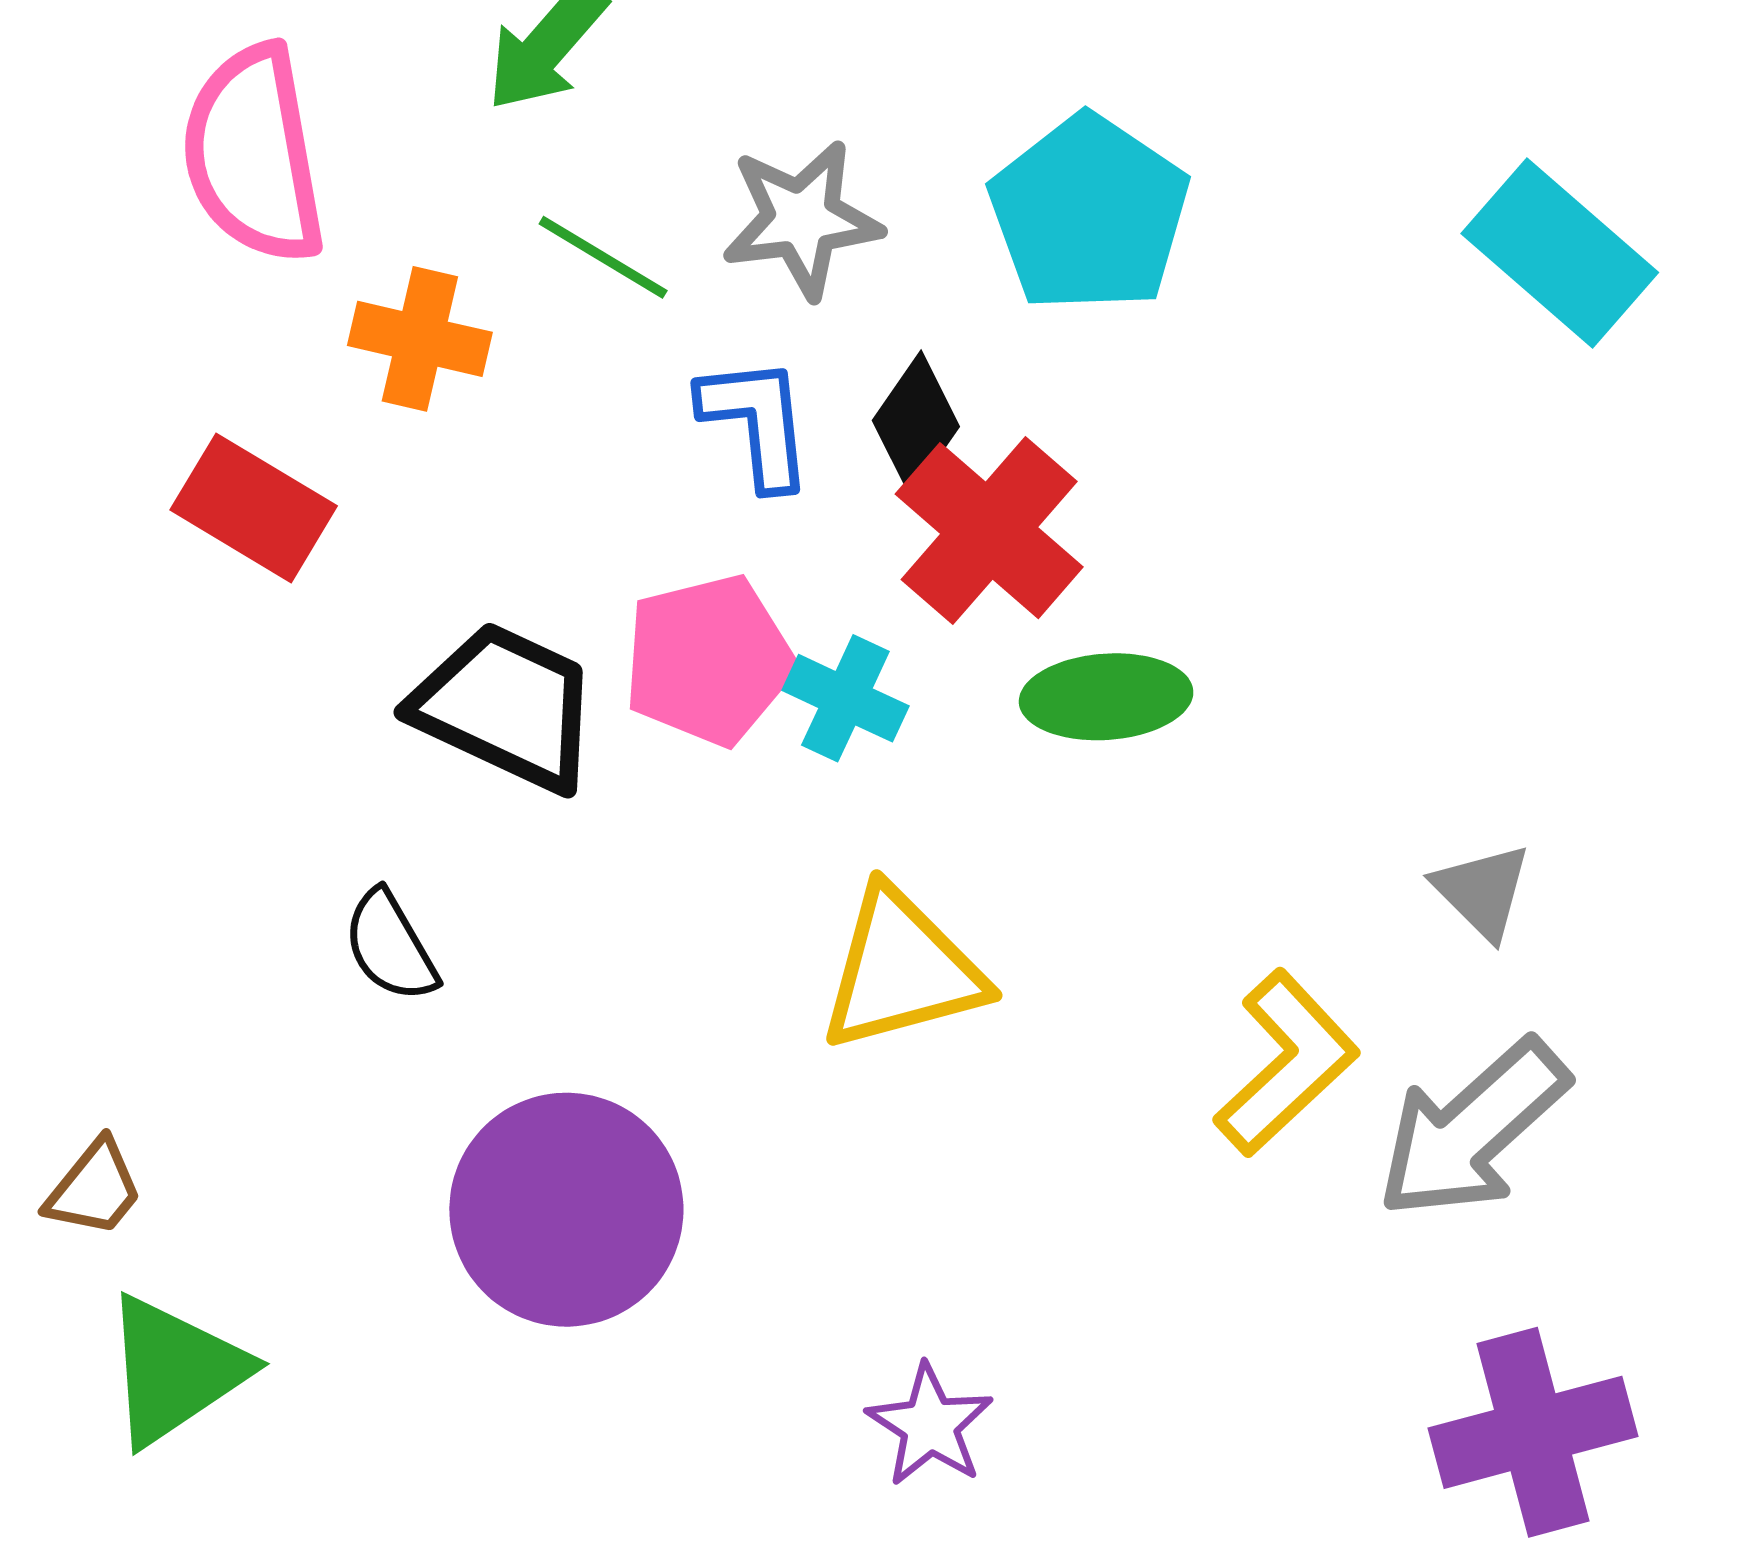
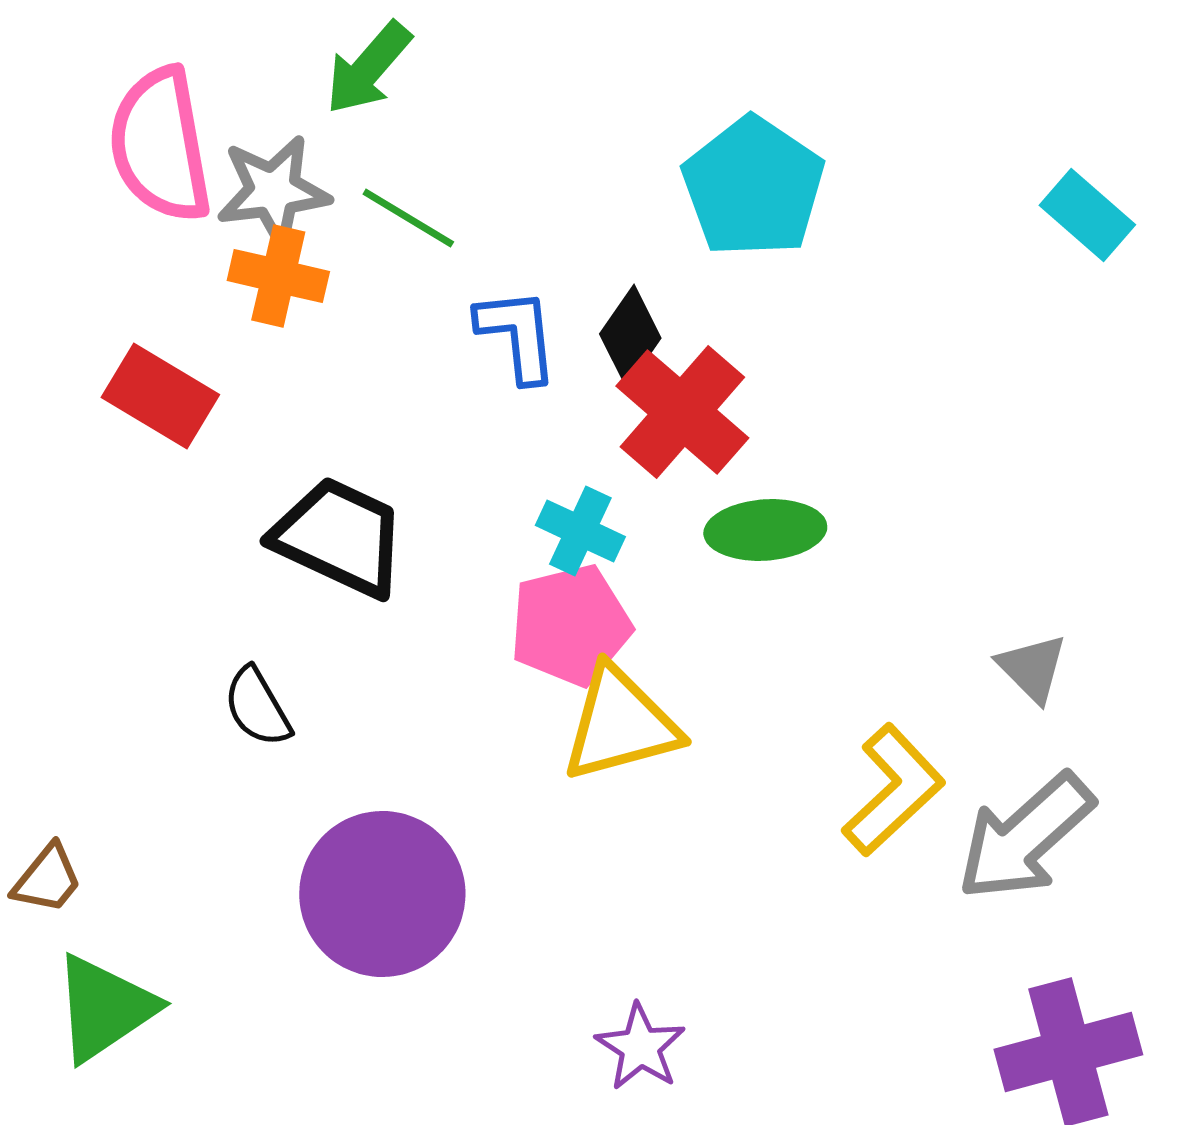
gray star: (802, 219) -> (273, 191), moved
cyan rectangle: (1560, 253) -> (1087, 215), size x0.7
pink pentagon: (709, 660) -> (570, 625), moved

